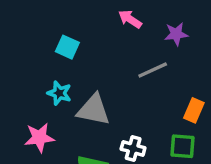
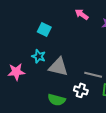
gray line: (153, 70) -> (93, 75), moved, turned 36
pink star: (39, 138) -> (16, 72), moved

